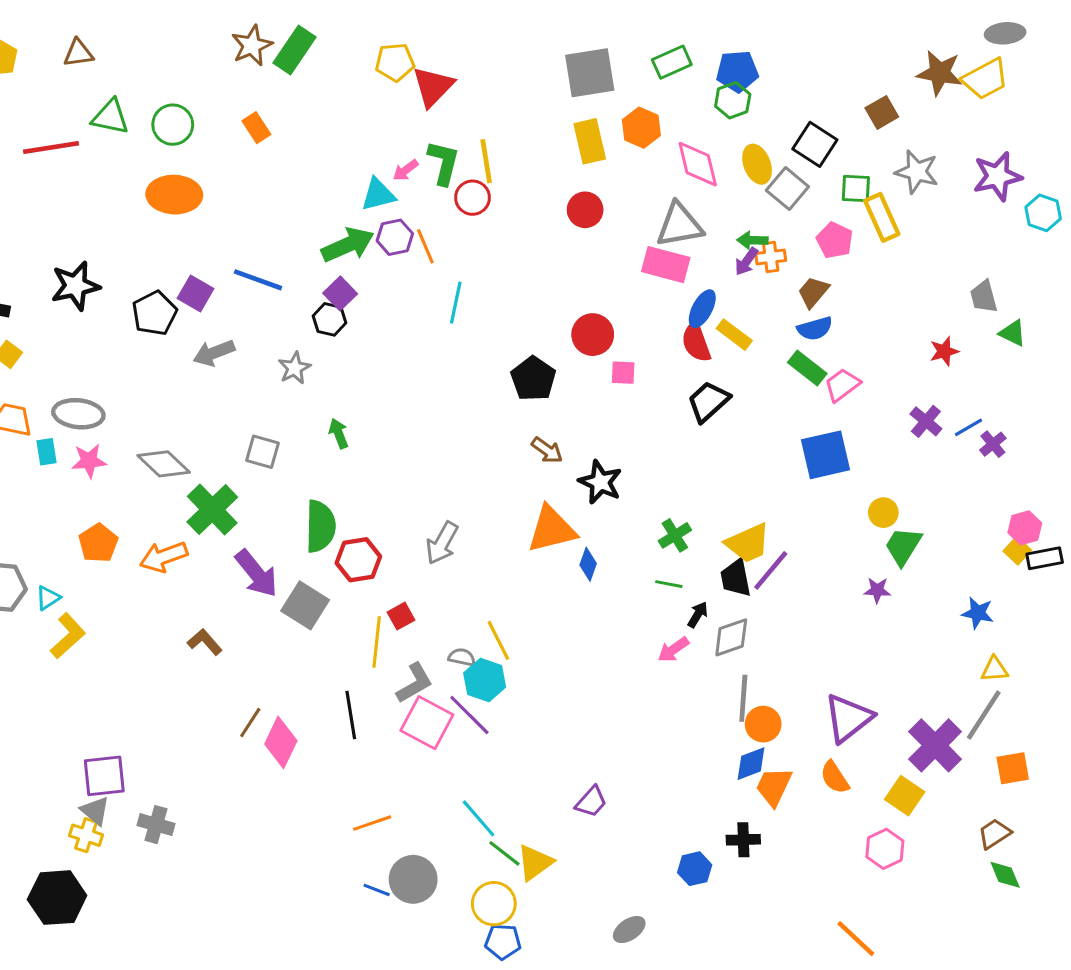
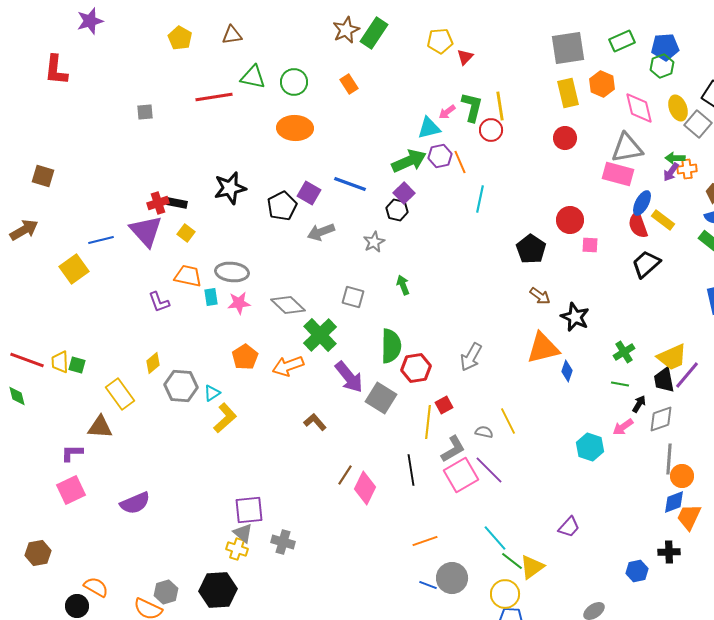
red triangle: (433, 87) -> (465, 57), size x0.6
cyan hexagon: (485, 680) -> (590, 447), moved
pink square: (427, 723) -> (461, 475), turned 32

